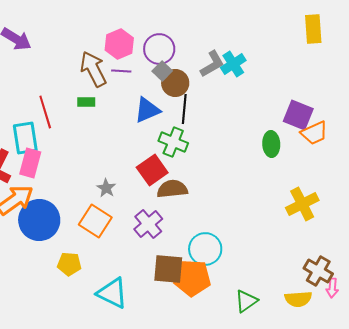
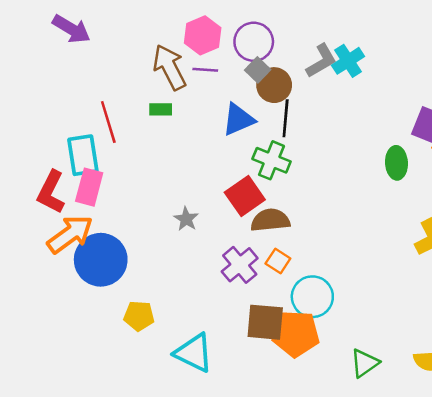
orange square: (95, 221) -> (278, 261), moved, size x0.6

